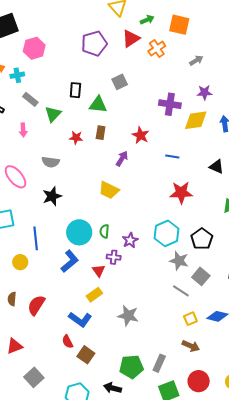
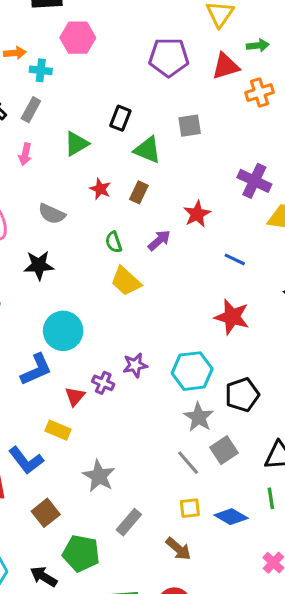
gray rectangle: (30, 99) -> (31, 110), moved, turned 63
green semicircle: (104, 231) -> (114, 242), moved, turned -40
yellow rectangle: (94, 295) -> (58, 430), turned 42
brown square: (86, 355) -> (46, 513), moved
gray rectangle: (159, 363) -> (129, 522), moved

